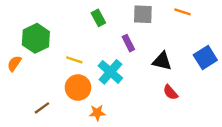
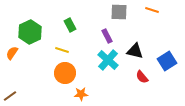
green rectangle: (98, 18) -> (70, 25), moved
blue square: (205, 57) -> (167, 61), moved
cyan cross: (110, 72) -> (108, 60), moved
brown line: (42, 108) -> (10, 96), moved

